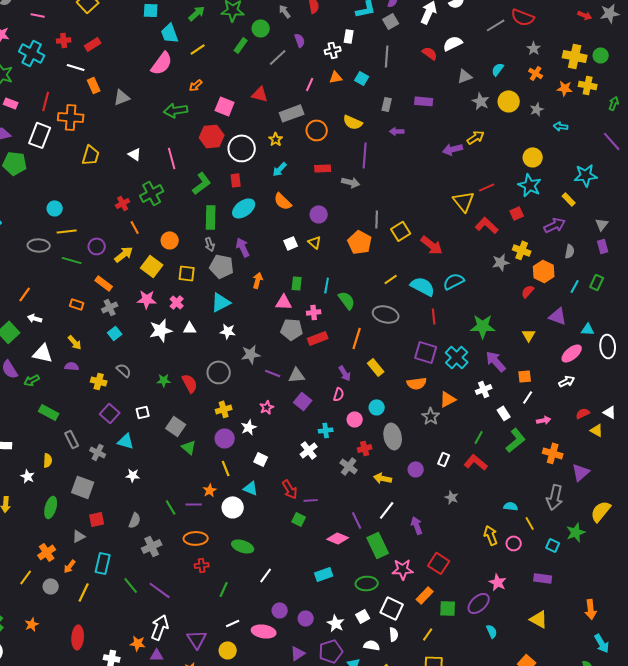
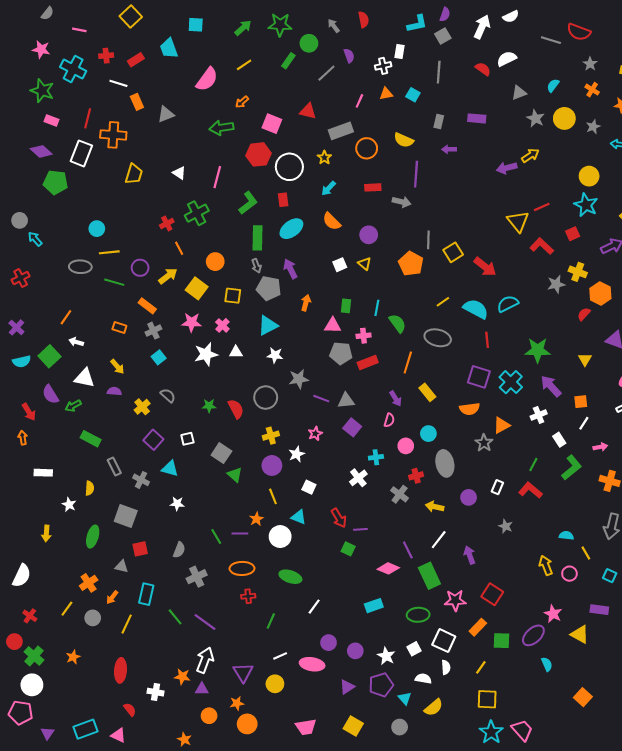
gray line: (496, 25) -> (551, 40), turned 48
cyan trapezoid: (170, 33) -> (169, 48), moved
pink line: (172, 158) -> (217, 177), turned 30
yellow cross: (99, 381) -> (142, 407), turned 35
gray triangle: (79, 536) -> (122, 566), turned 40
yellow triangle: (539, 619) -> (580, 634), moved

